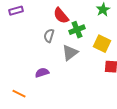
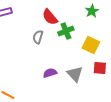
gray triangle: (70, 53) -> (75, 74), moved, turned -36
purple semicircle: (42, 73) -> (50, 73), moved

